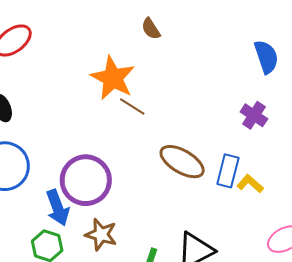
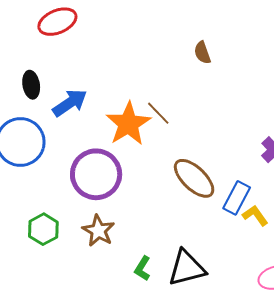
brown semicircle: (151, 29) -> (202, 53), moved
orange star: (113, 78) -> (128, 124), moved
blue arrow: (58, 208) -> (70, 103), moved, turned -117

